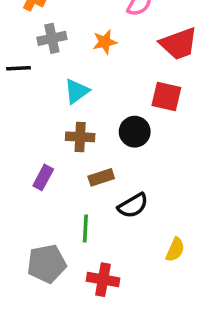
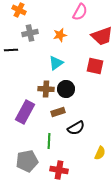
cyan triangle: (77, 91) -> (56, 63), moved
black circle: (135, 132) -> (66, 89), moved
purple rectangle: (43, 177) -> (25, 112), size x1.6

